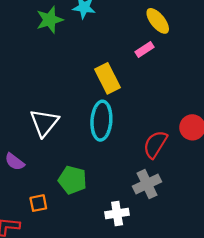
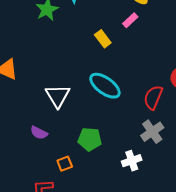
yellow rectangle: (107, 78) -> (103, 39), moved, size x0.7
cyan ellipse: (101, 121) -> (105, 86), turned -48

